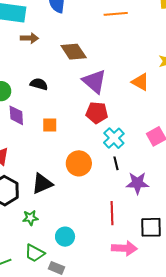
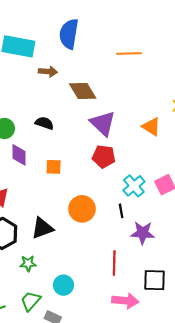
brown arrow: (29, 38) -> (48, 72), moved
cyan cross: (114, 138) -> (134, 186), moved
green trapezoid: (35, 253) -> (31, 301), turned 100

